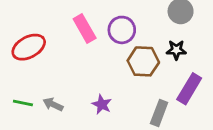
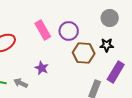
purple star: (102, 104) -> (42, 68), moved

